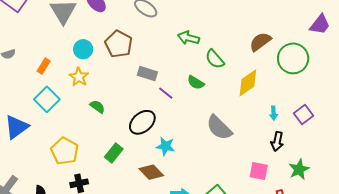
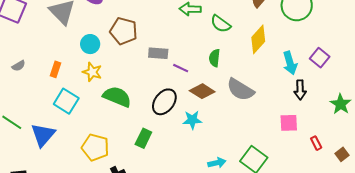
green semicircle: (196, 83) -> (215, 58), moved, turned 78
green semicircle: (97, 107) -> (117, 97), size x1.8
cyan arrow: (274, 113) -> (290, 63), size x1.6
green star: (299, 169) -> (341, 104), moved
brown diamond: (151, 172) -> (202, 91), moved

